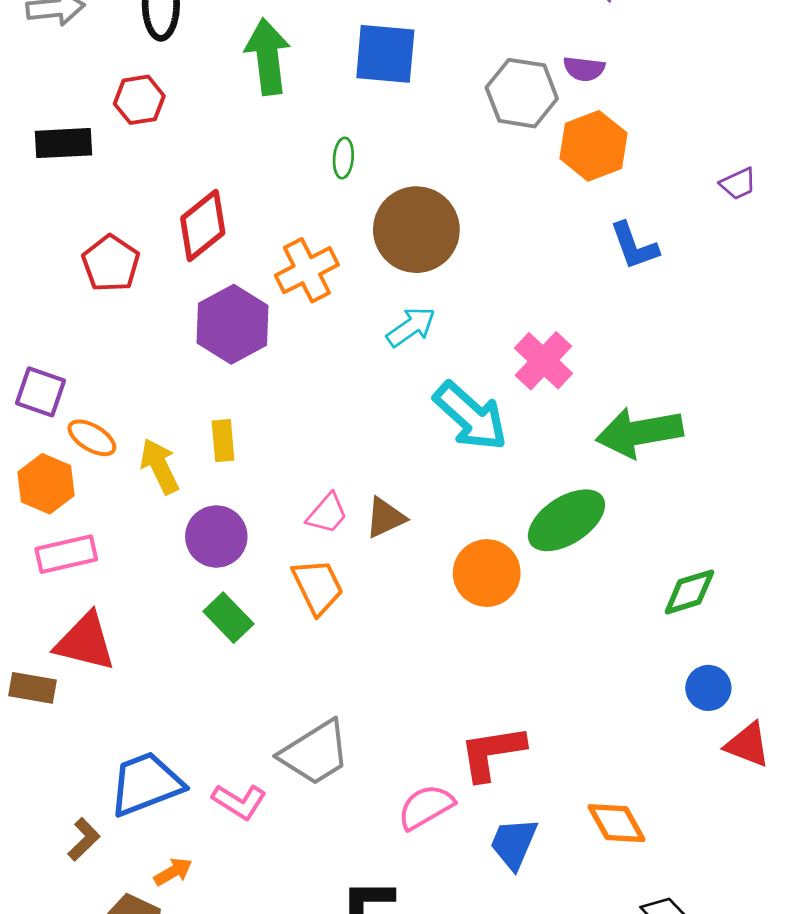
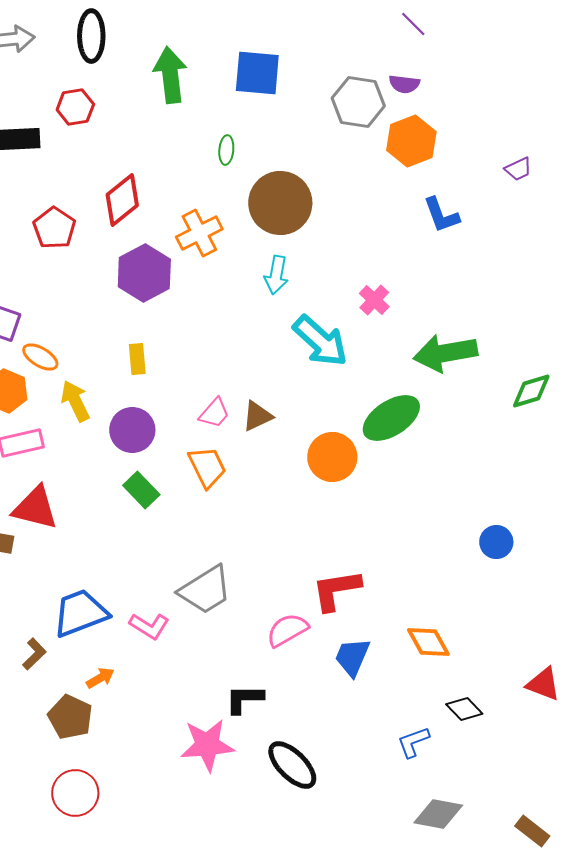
cyan arrow: (411, 327) -> (276, 275), turned 135
pink cross: (543, 361) -> (374, 300), size x0.7
yellow arrow: (160, 466) -> (75, 401), moved
green diamond: (689, 592) -> (531, 391), moved
red triangle: (748, 745) -> (543, 684), moved

